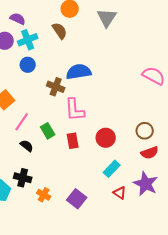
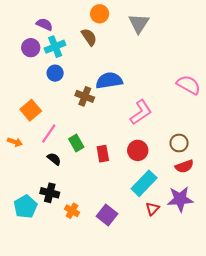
pink L-shape: (75, 110) -> (141, 112), moved, turned -120
cyan rectangle: (112, 169) -> (144, 183), size x1.4
purple star: (146, 184) -> (180, 199), turned -30
red triangle: (120, 193) -> (153, 209), turned 40

